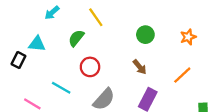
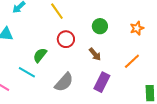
green semicircle: (76, 38) -> (40, 55), moved
red circle: (90, 67) -> (66, 39), moved

